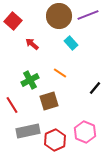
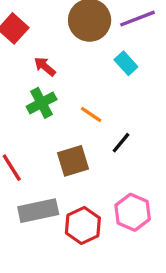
cyan rectangle: (71, 43) -> (126, 63), moved
green cross: (30, 80) -> (42, 103), moved
black line: (95, 88) -> (121, 143), moved

